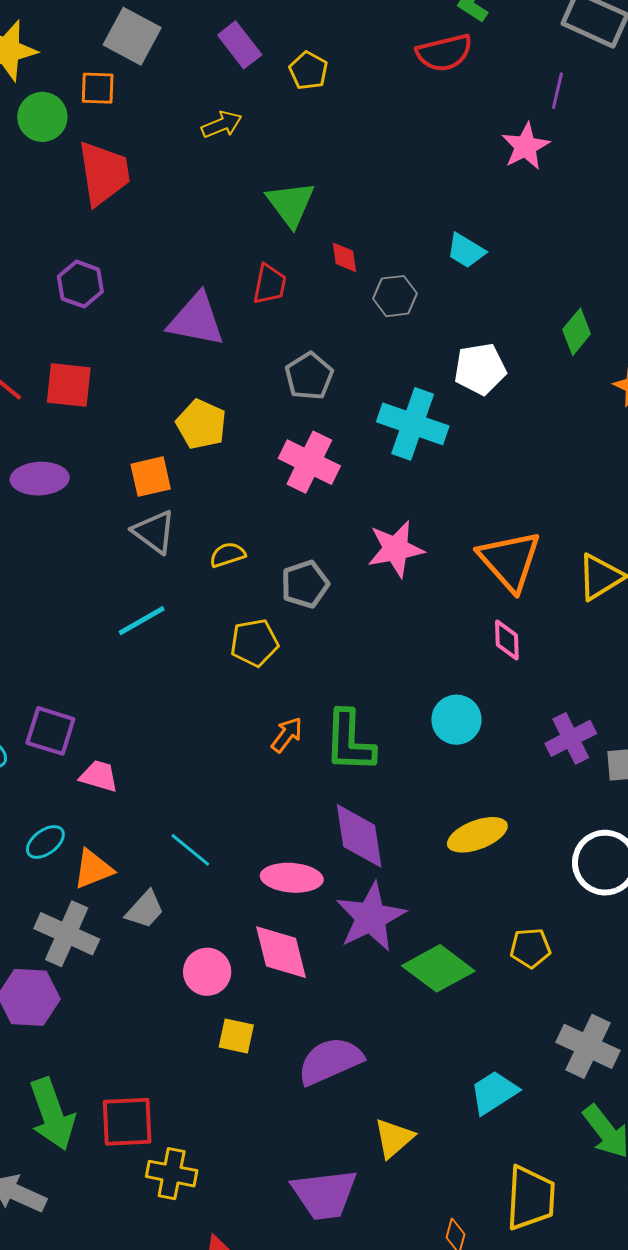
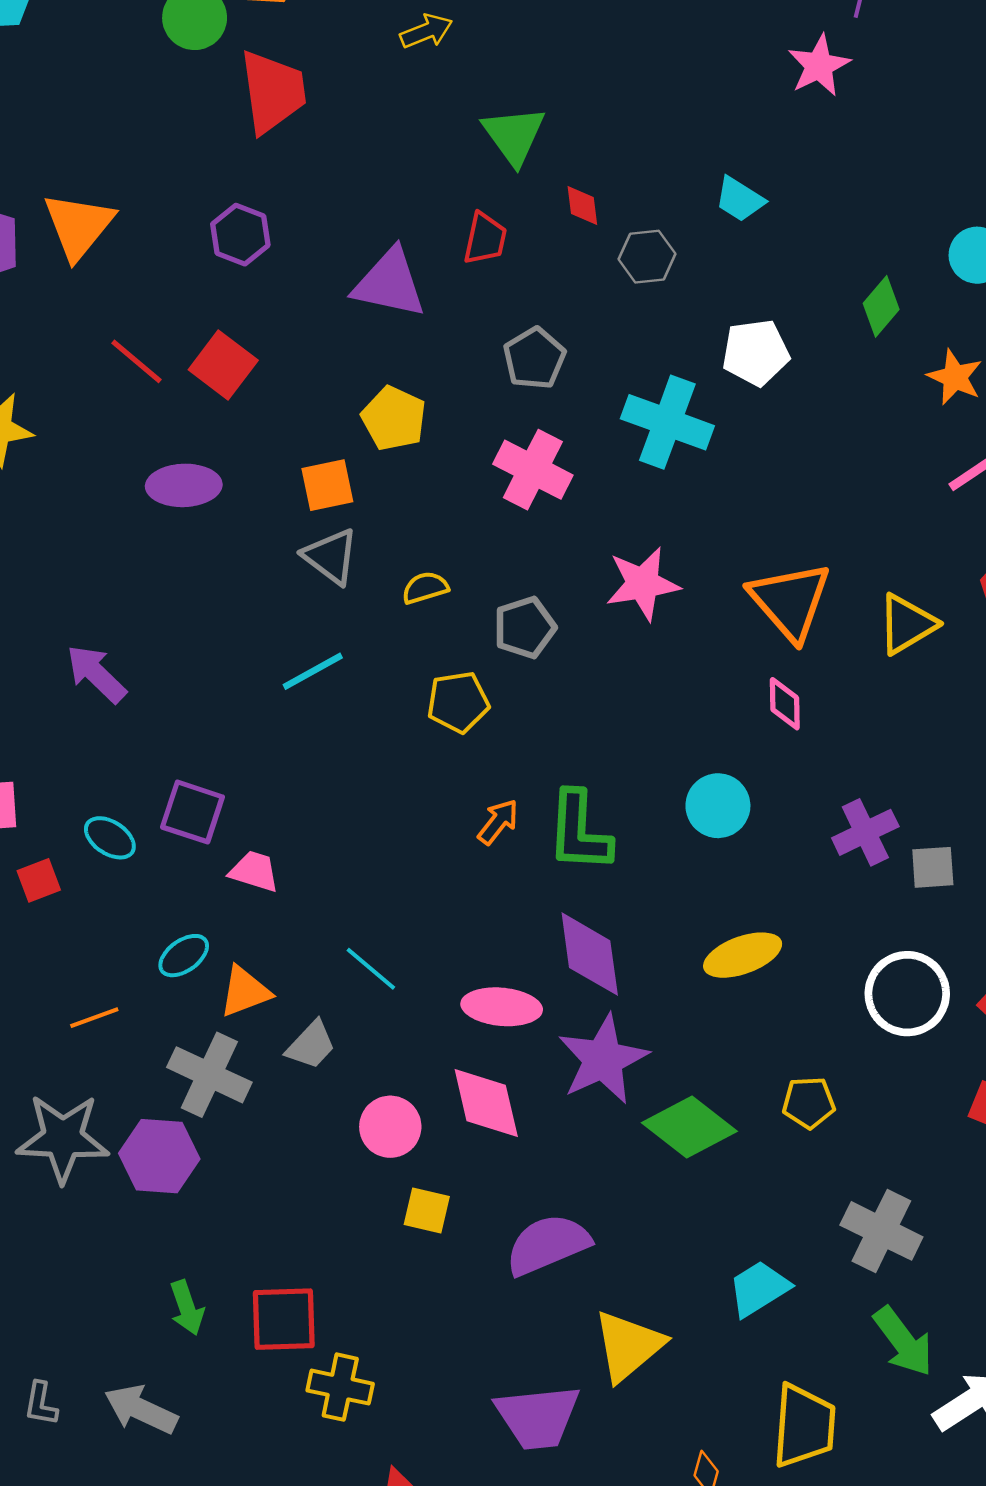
red square: (69, 385) -> (223, 365), turned 30
green arrow: (52, 1114) -> (187, 1308), size x0.6
yellow triangle: (394, 1138) -> (628, 1346), size x1.4

